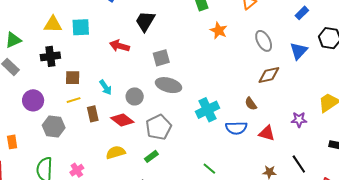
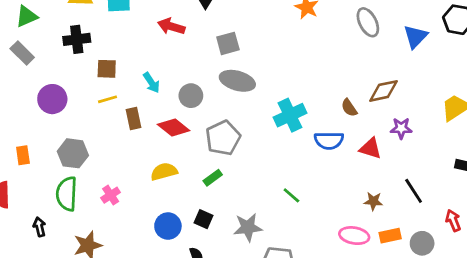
brown diamond: (269, 75) -> (383, 91), moved
purple star: (299, 120) -> (401, 128), moved
gray hexagon: (54, 127) -> (73, 153), moved

